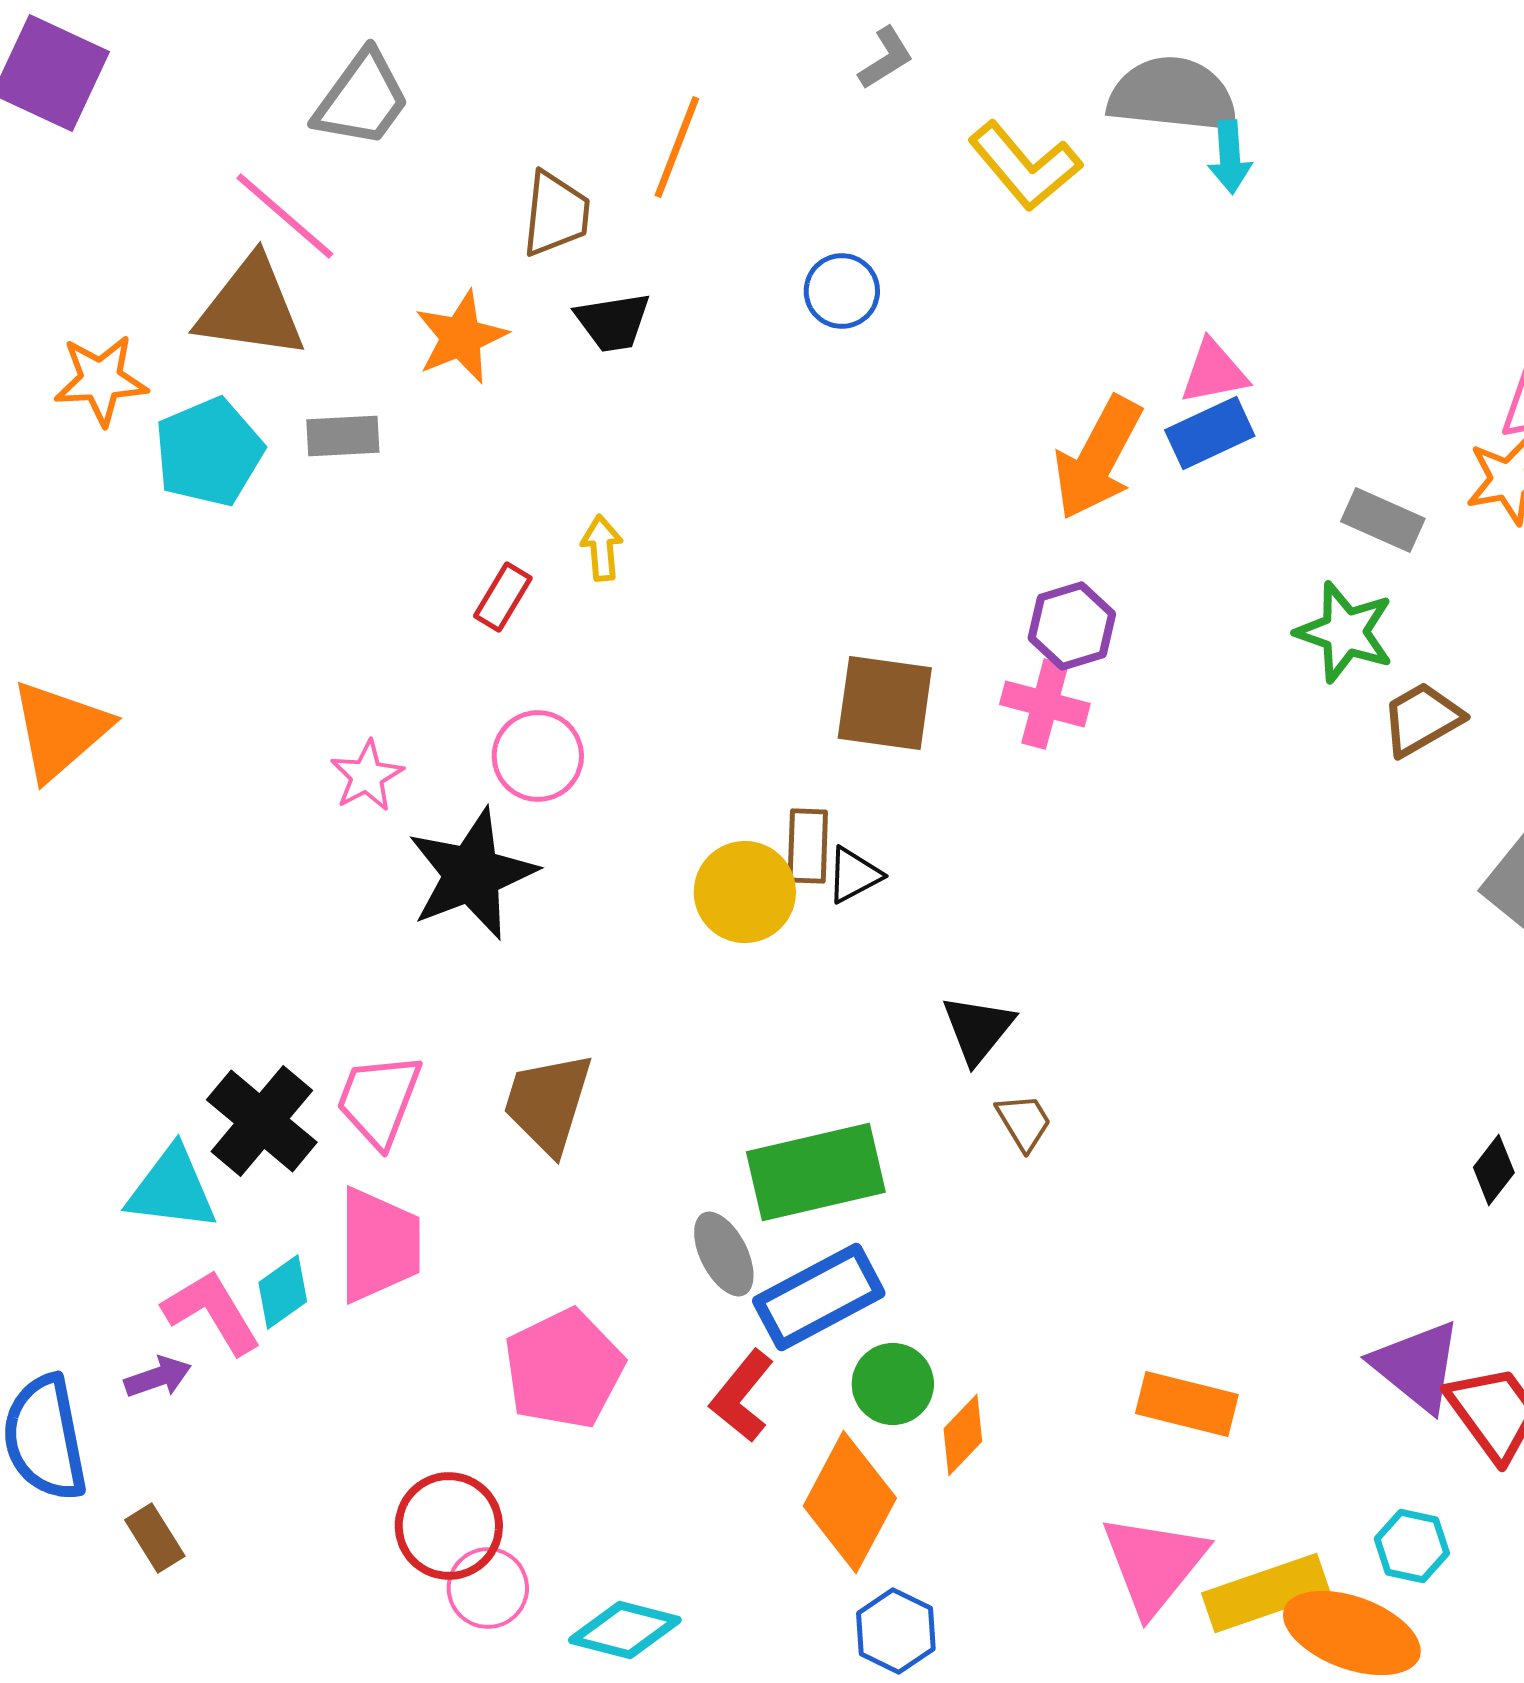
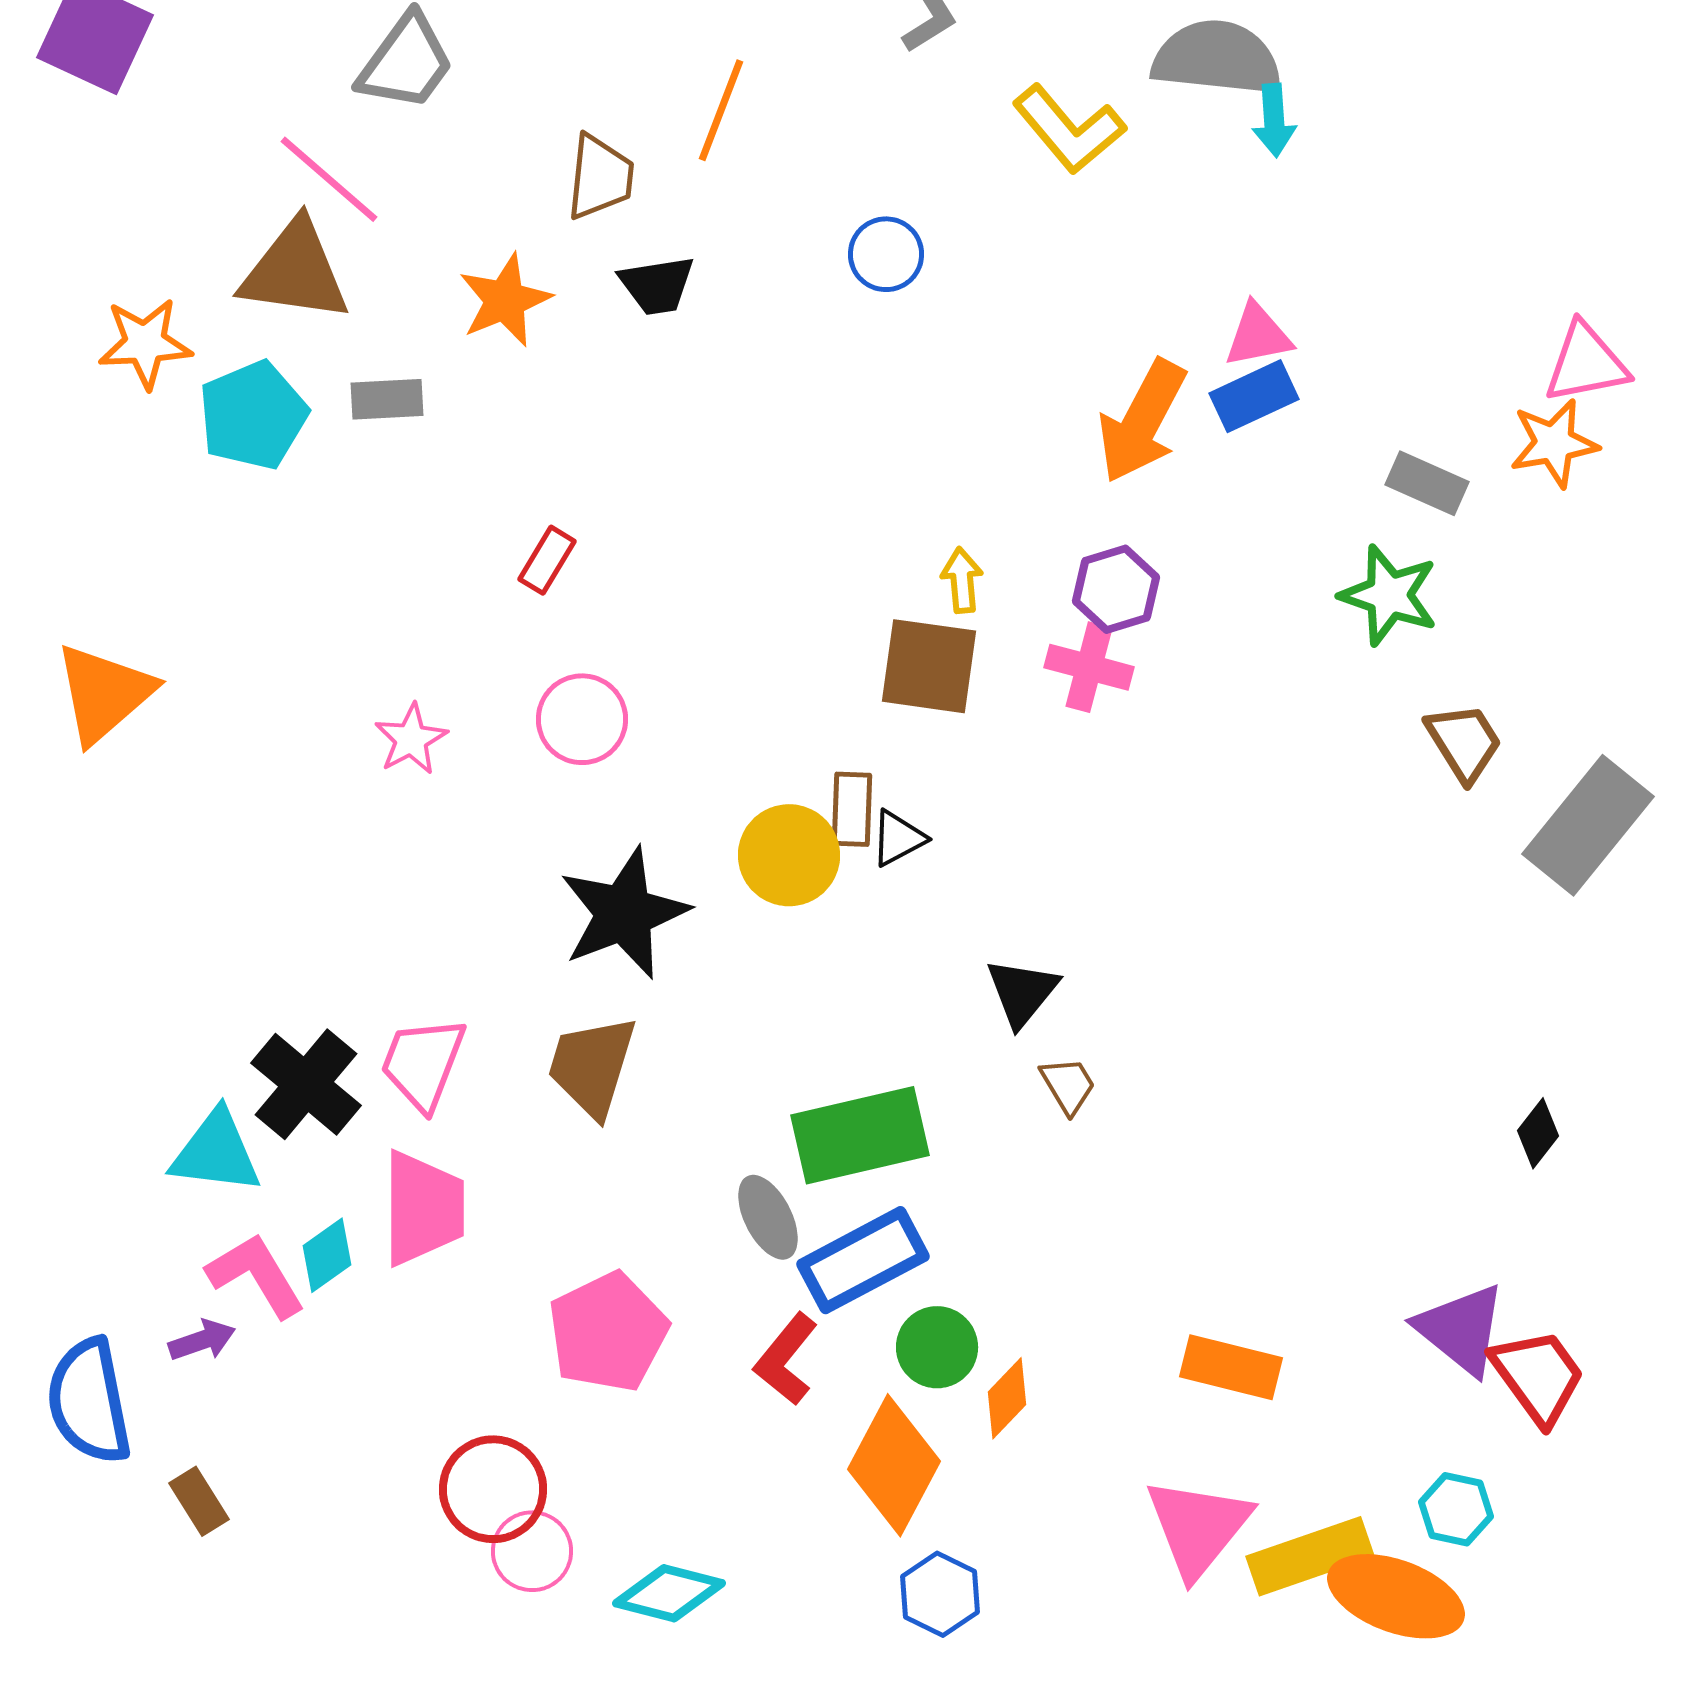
yellow arrow: (602, 548) -> (962, 580), moved
brown trapezoid: (1422, 719) -> (1464, 742), moved, turned 88
black star: (472, 874) -> (624, 913), moved

